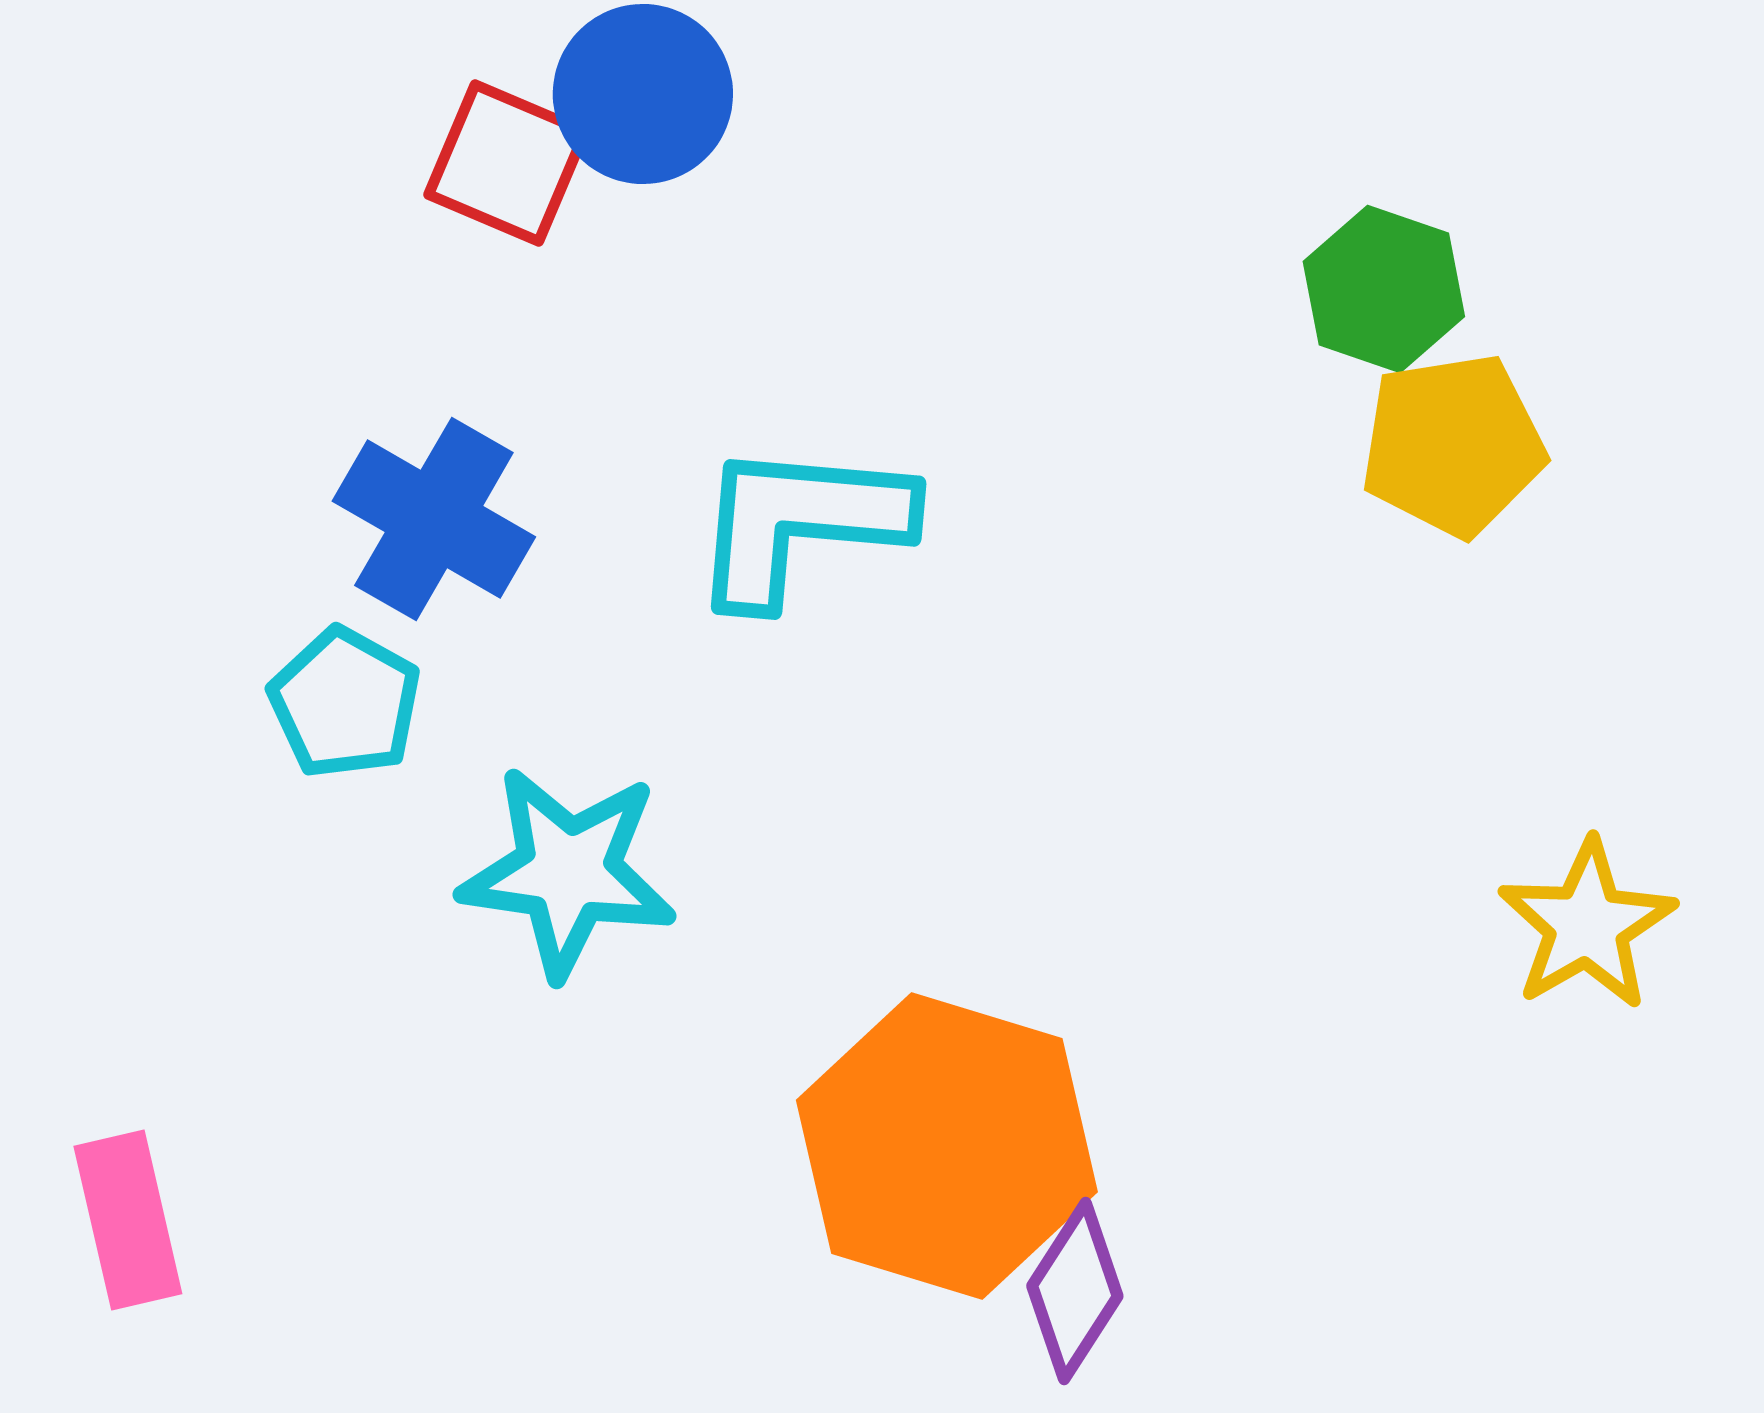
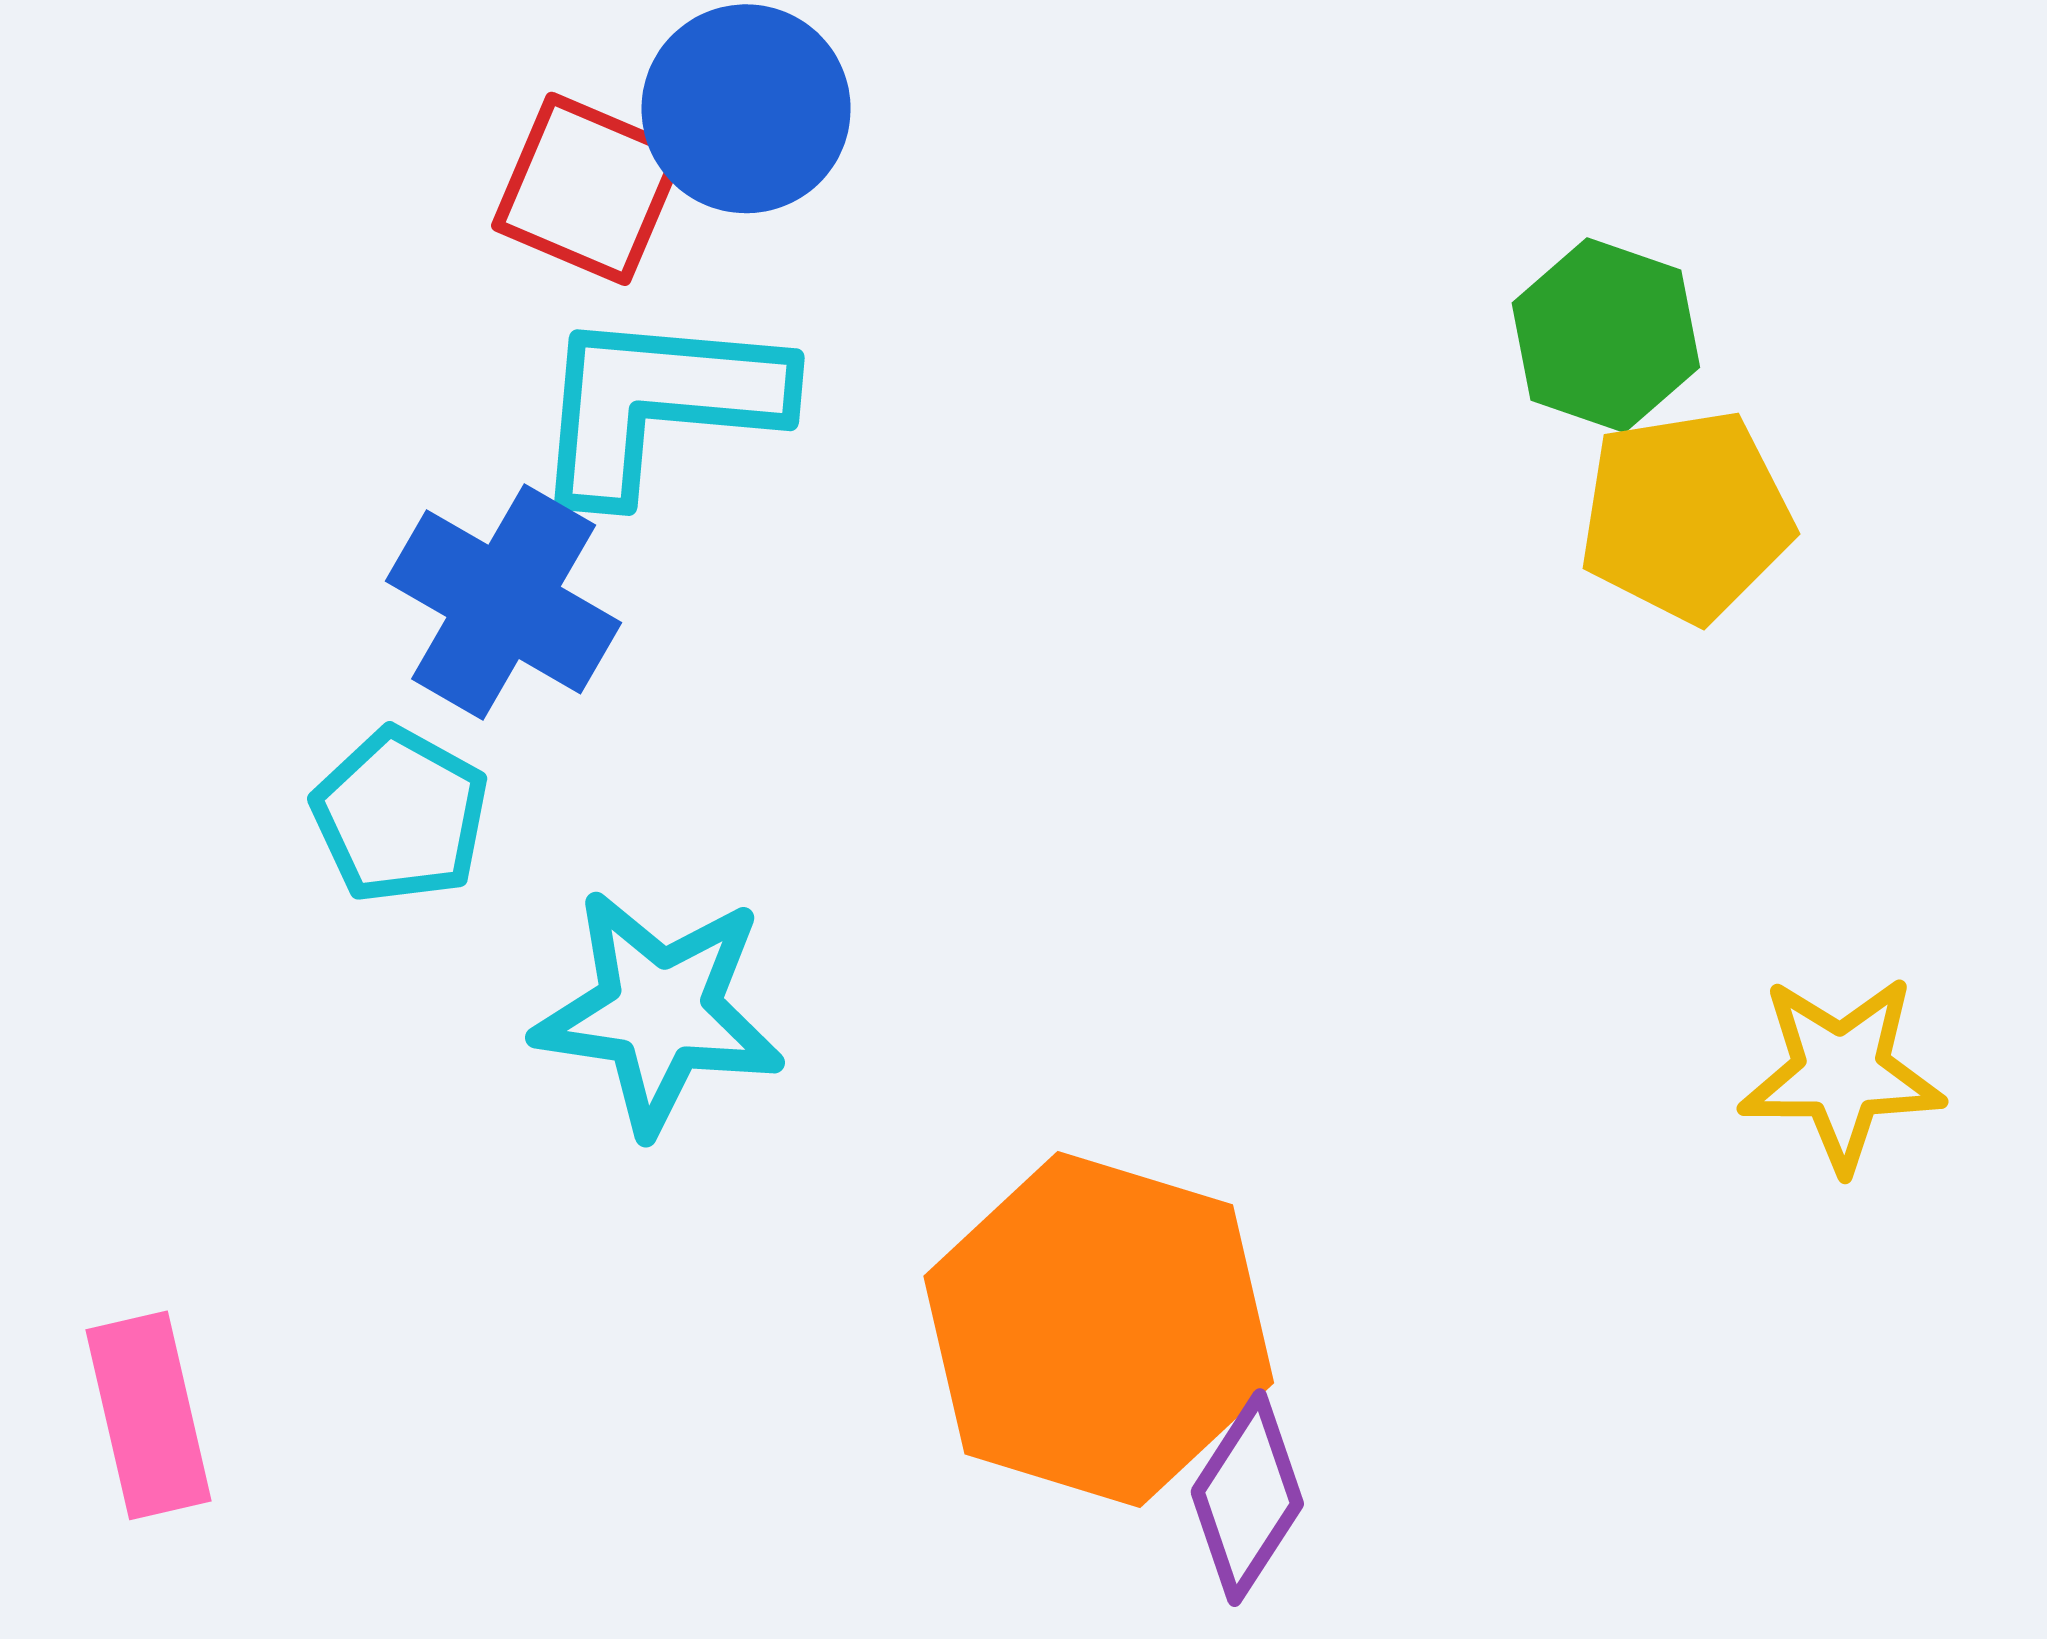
cyan L-shape: (800, 523) -> (658, 404), moved
yellow star: (1587, 925) -> (1841, 1073), turned 30

